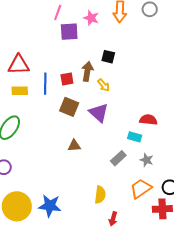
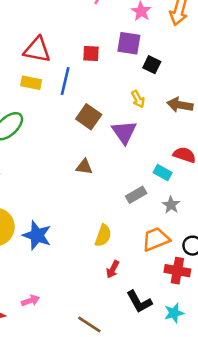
purple square: (69, 32) -> (129, 43), moved
brown arrow: (87, 71) -> (180, 105), moved, turned -102
red square: (67, 79) -> (91, 54), moved

